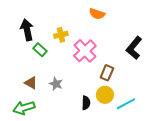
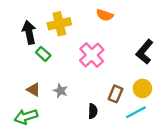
yellow cross: (61, 35) -> (59, 24), moved, size x1.5
brown rectangle: (107, 73) -> (115, 94), moved
yellow circle: (105, 95) -> (142, 88), moved

